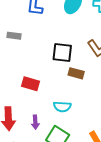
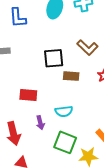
purple arrow: (35, 122) -> (40, 123), moved

